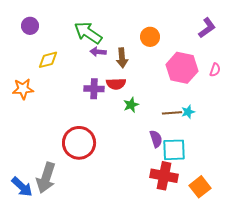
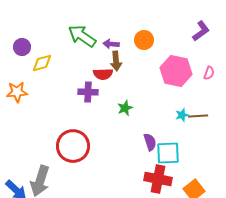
purple circle: (30, 26) -> (22, 47), moved
purple arrow: (98, 52) -> (111, 44), moved
red semicircle: (116, 84) -> (103, 74), moved
brown line: (172, 113) -> (198, 116), moved

